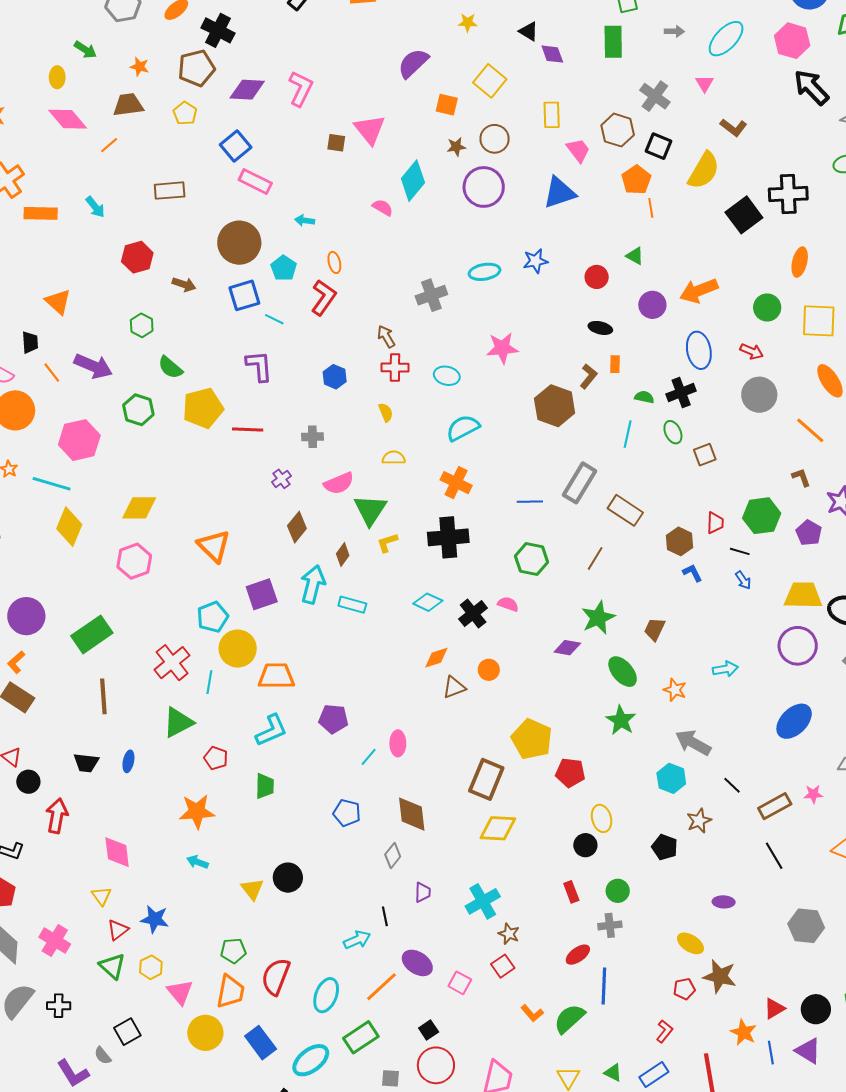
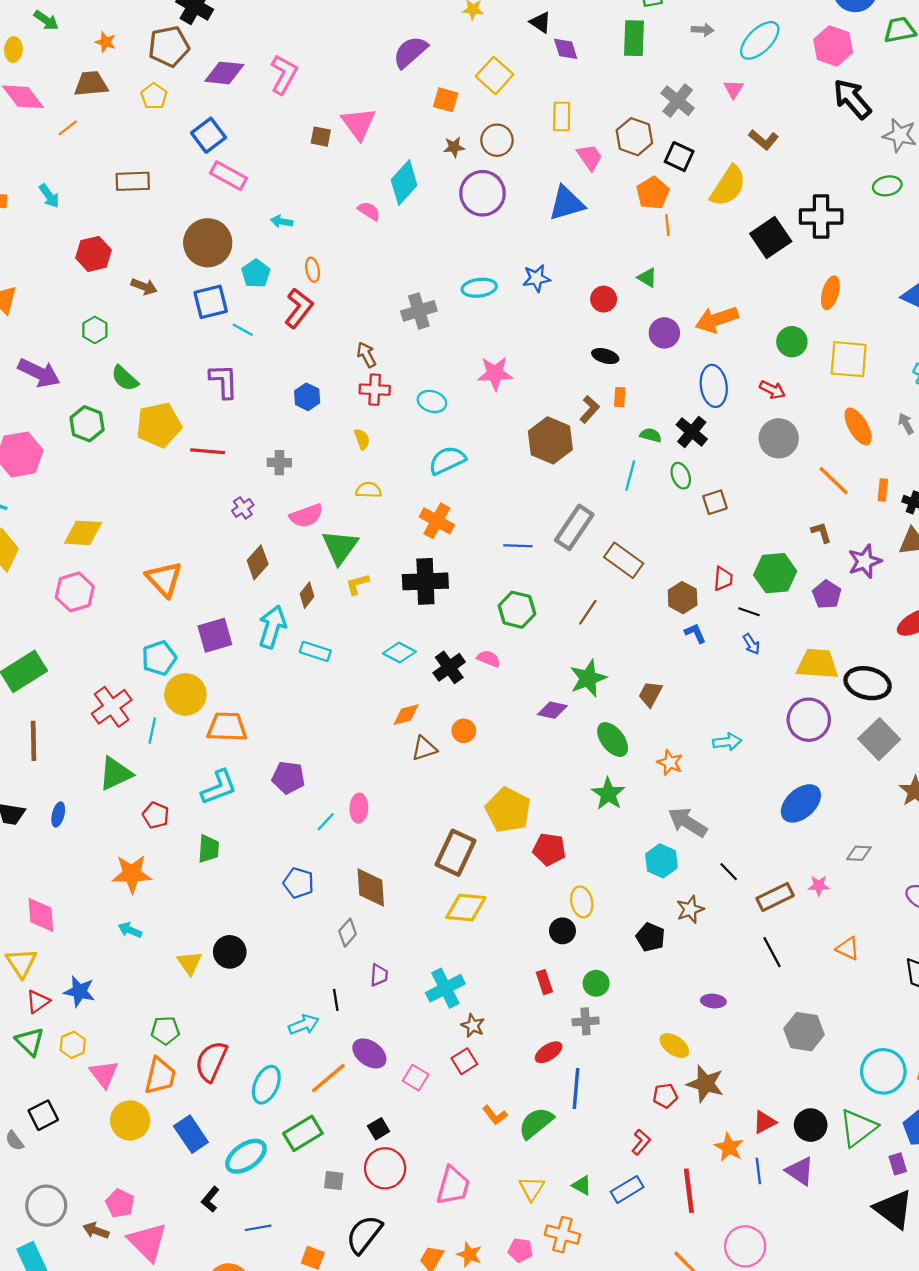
black cross: (681, 393) -> (692, 432), turned -32
yellow triangle: (102, 896) -> (21, 963), size x1.4

